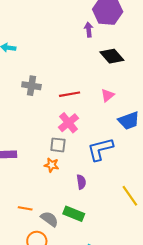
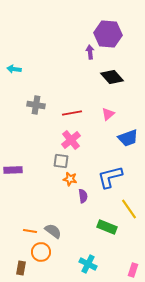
blue L-shape: (100, 149) -> (110, 177), moved
orange star: (52, 165) -> (70, 179), moved
orange line: (25, 208) -> (30, 231), moved
green rectangle: (74, 214) -> (107, 227), moved

